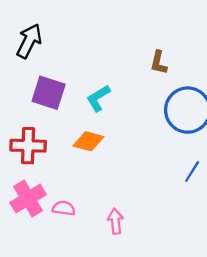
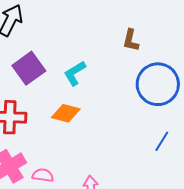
purple square: (49, 93) -> (29, 68), turned 36

